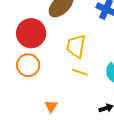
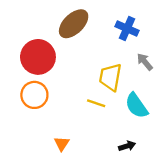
yellow trapezoid: (76, 46) -> (110, 77), moved

